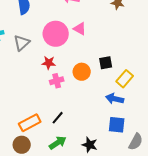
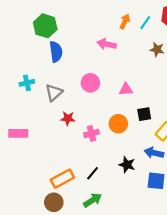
pink triangle: (80, 29) -> (126, 89), moved, turned -32
pink circle: (56, 34) -> (90, 83), size x0.7
red star: (49, 63) -> (68, 118), moved
black star: (90, 145) -> (127, 165), moved

